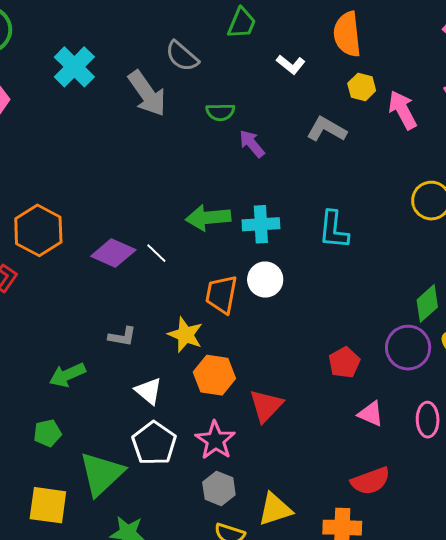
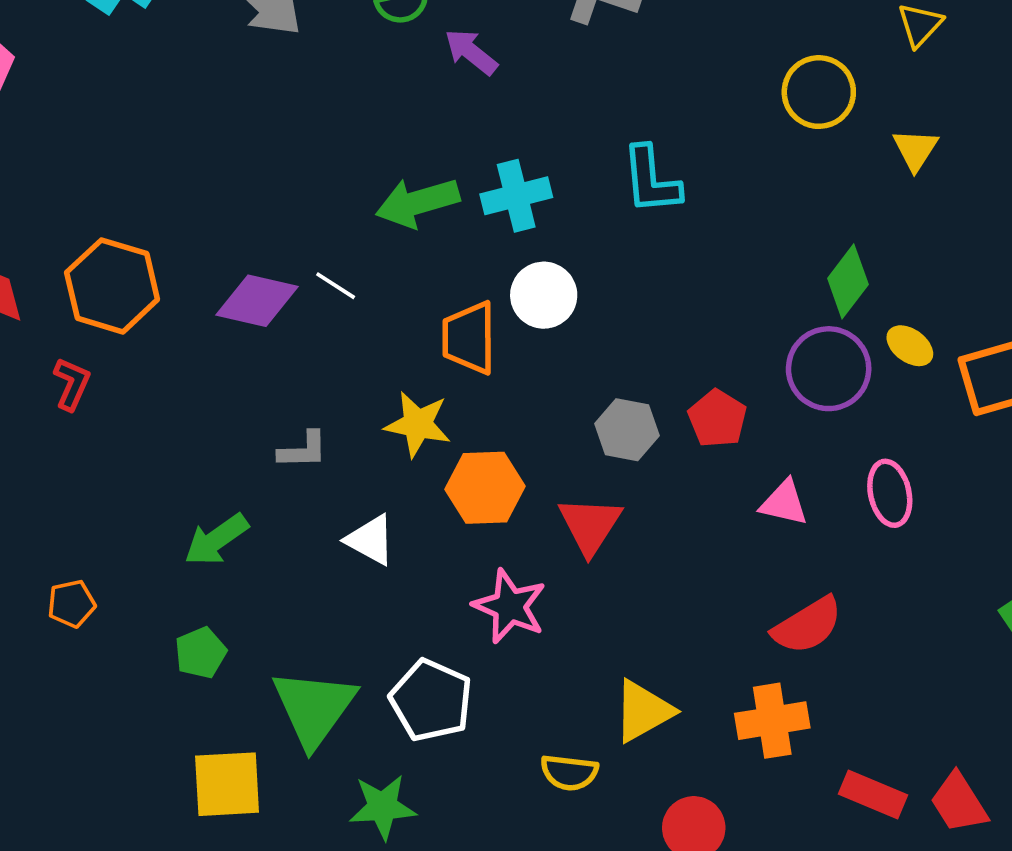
white pentagon: (154, 443) -> (431, 700), moved
gray hexagon: (219, 488) -> (627, 430), moved

